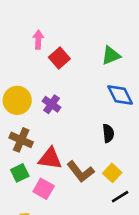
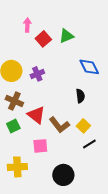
green triangle: (111, 55) -> (66, 36), moved
purple cross: (51, 104) -> (37, 74), turned 32
red triangle: (50, 158) -> (36, 115), turned 30
pink square: (44, 189) -> (40, 146), moved, turned -35

